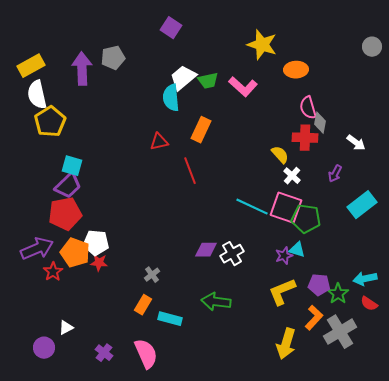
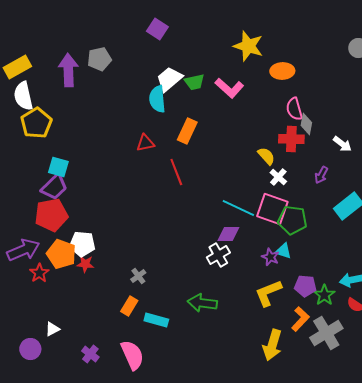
purple diamond: (206, 250) -> (228, 234), moved
purple star: (284, 256) -> (270, 257), turned -30

